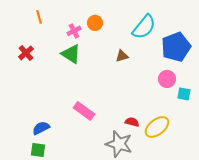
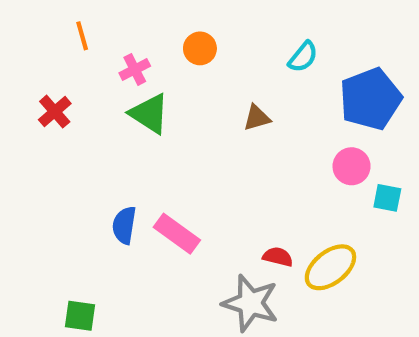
cyan semicircle: (144, 27) -> (303, 57), size x0.6
pink cross: (74, 31) -> (135, 69), moved
blue semicircle: (41, 128) -> (124, 225), moved, turned -54

